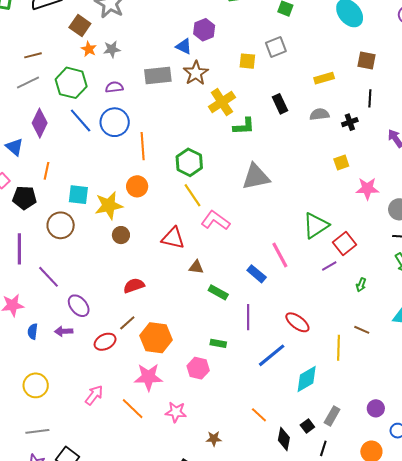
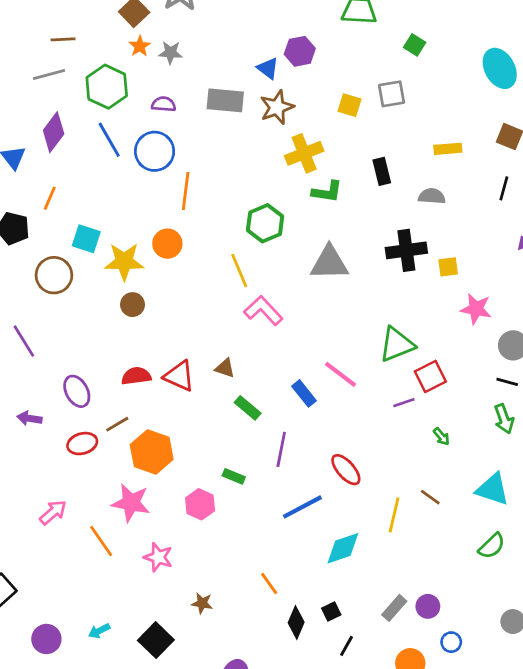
black cross: (350, 122) -> (406, 250), moved, size x1.8
green hexagon: (189, 162) -> (265, 223), moved
red triangle: (173, 238) -> (179, 376), moved
pink line: (280, 255) -> (340, 374), turned -36
green arrow: (361, 285) -> (441, 436), turned -72
purple ellipse: (79, 306) -> (77, 391), moved
gray rectangle: (332, 416) -> (394, 608), moved

